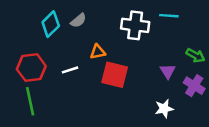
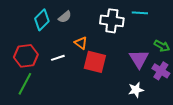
orange triangle: (98, 52) -> (81, 43), turned 48
purple triangle: (168, 71) -> (139, 59), size x1.5
green line: (30, 101) -> (25, 84), turned 40

